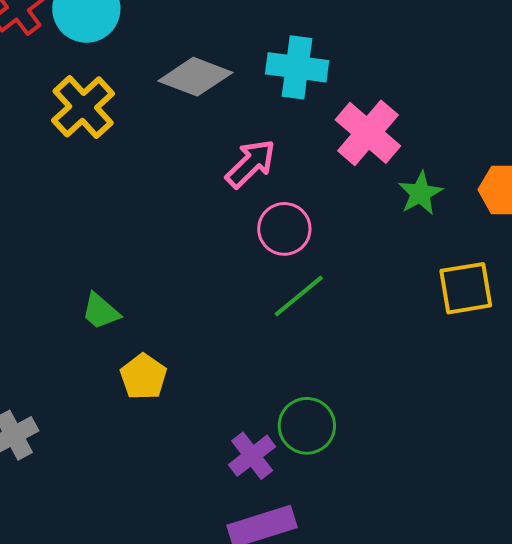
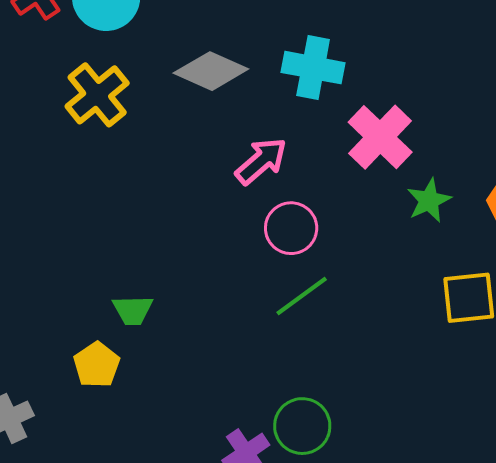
green trapezoid: (101, 311) -> (133, 310), moved, turned -45
yellow pentagon: (143, 377) -> (97, 365), moved

